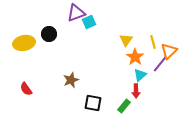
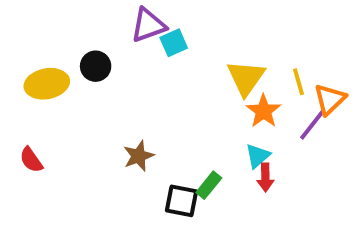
yellow triangle: (126, 40) -> (246, 78), size x1.5
cyan triangle: (140, 75) -> (258, 156), moved
red semicircle: (26, 89) -> (31, 160), moved
green rectangle: (124, 106) -> (209, 185), moved

